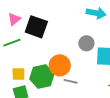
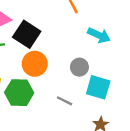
orange circle: (60, 65) -> (35, 64), moved
gray line: (71, 81) -> (64, 101), moved

